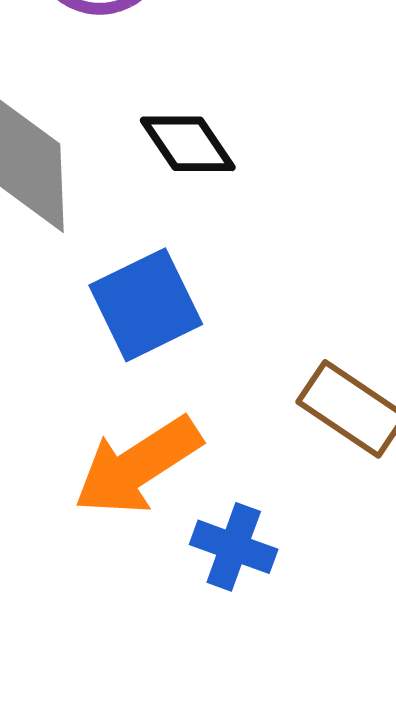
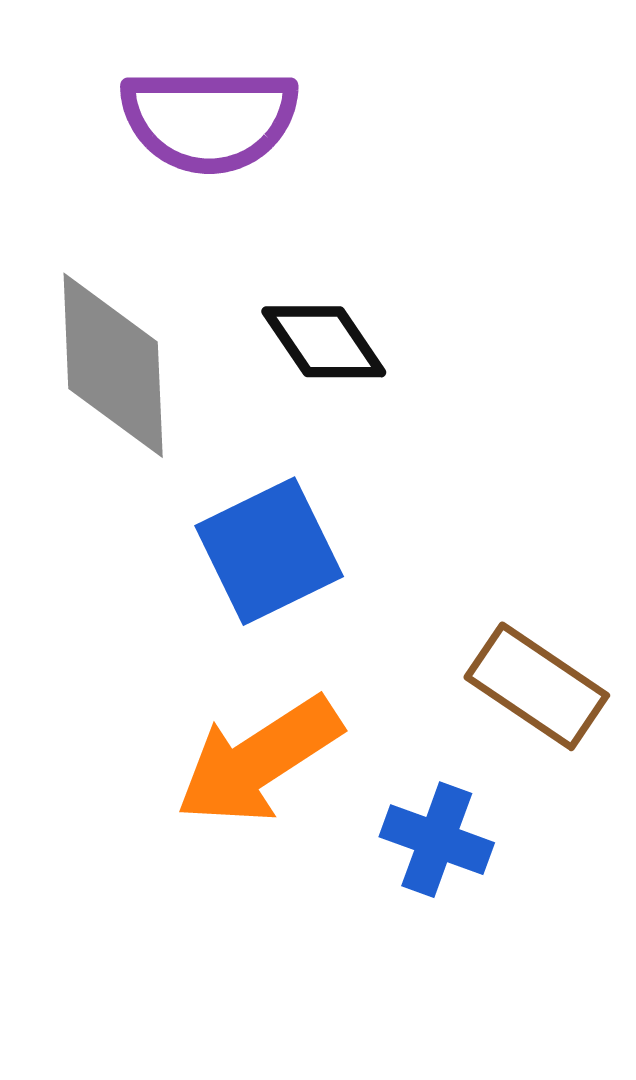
blue cross: (234, 547) -> (437, 840), moved

